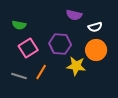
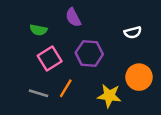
purple semicircle: (74, 15) -> (73, 18), moved, turned 49
orange circle: (96, 50) -> (139, 77), moved
yellow star: (76, 66) -> (109, 96), moved

